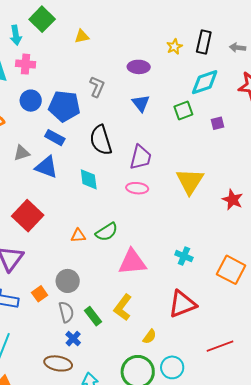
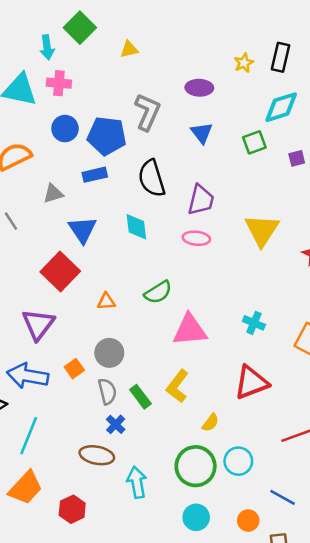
gray L-shape: (97, 87) -> (147, 112), size x1.4
blue rectangle: (55, 138) -> (95, 175), turned -42
blue triangle: (47, 167) -> (82, 230), moved, turned 35
orange triangle: (78, 236) -> (106, 302), moved

